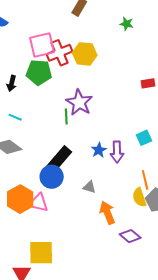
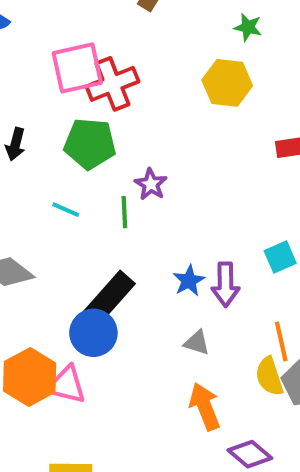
yellow hexagon: (85, 54) -> (227, 83), moved
green pentagon: (39, 72) -> (90, 144), moved
purple star: (79, 102) -> (151, 184), size x0.6
cyan line: (15, 117) -> (66, 210), moved
gray triangle: (89, 187) -> (197, 343), moved

